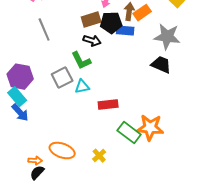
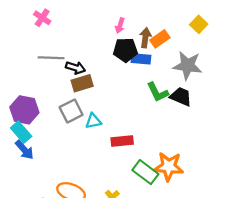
brown rectangle: (91, 20) -> (82, 83), moved
gray line: (44, 30) -> (51, 58), turned -65
black arrow: (92, 41) -> (75, 68), moved
green L-shape: (81, 61) -> (158, 92), moved

